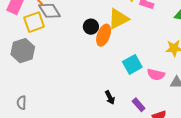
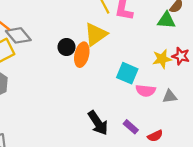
cyan square: (132, 64) -> (127, 73), moved, turned -30
black arrow: (110, 97) -> (98, 123), size x1.6

